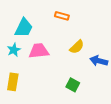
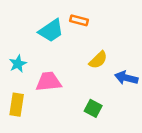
cyan trapezoid: (24, 28) -> (51, 31), moved, turned 30
pink trapezoid: (39, 51) -> (48, 82), moved

